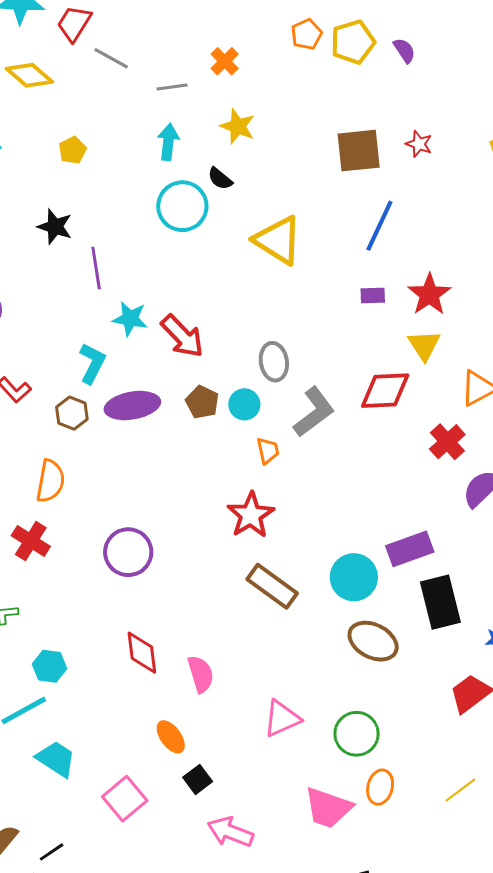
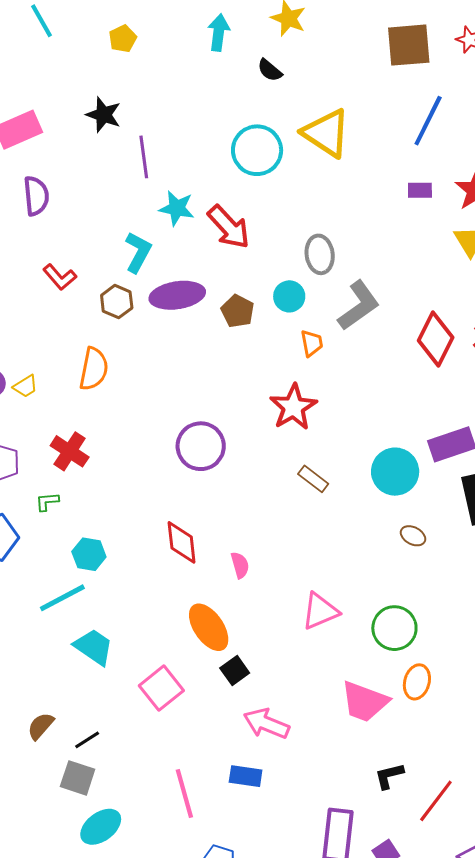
cyan circle: (182, 206) -> (257, 150), moved
red diamond: (385, 391) -> (436, 339), moved, turned -62
brown pentagon: (202, 402) -> (238, 311), moved
red cross: (31, 541) -> (70, 451), moved
purple circle: (128, 552) -> (201, 446), moved
brown rectangle: (272, 586) -> (313, 479), size x0.6
brown ellipse: (373, 641) -> (413, 536), size x0.5
pink semicircle: (201, 674) -> (240, 565), size x0.7
orange ellipse: (171, 737) -> (209, 627), size x1.4

